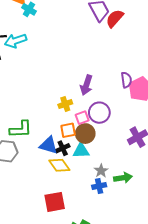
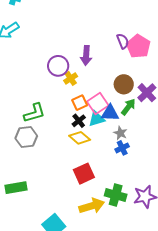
purple circle: (99, 113) -> (58, 66), moved
pink square: (82, 118) -> (98, 103), moved, size x1.5
brown circle: (85, 134) -> (124, 84), moved
blue triangle: (49, 145) -> (110, 113), moved
green arrow: (123, 178) -> (128, 107), moved, turned -30

